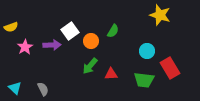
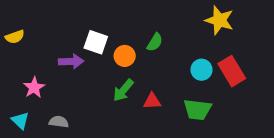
white square: (70, 31) -> (96, 42), turned -36
pink star: (25, 47) -> (34, 88), moved
red rectangle: (170, 68) -> (232, 71), moved
gray semicircle: (43, 89) -> (59, 122), turned -56

